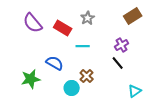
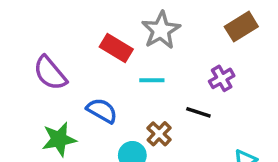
gray star: (88, 18) -> (161, 30), size x1.5
purple semicircle: (33, 23) -> (50, 73), moved
black line: (118, 63) -> (198, 112), moved, turned -32

